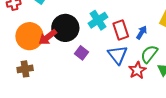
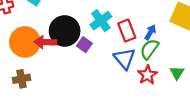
red arrow: (48, 37) -> (45, 42), turned 42
purple square: (81, 53) -> (84, 45), moved
green semicircle: (149, 54) -> (149, 49), moved

